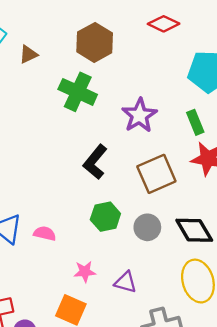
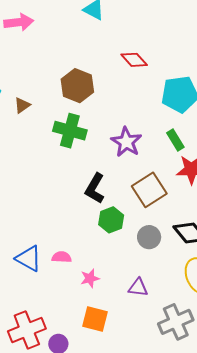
red diamond: (164, 24) -> (134, 60), turned 32
green hexagon: (105, 217) -> (111, 220), moved
pink star: (85, 272) -> (90, 278), moved

